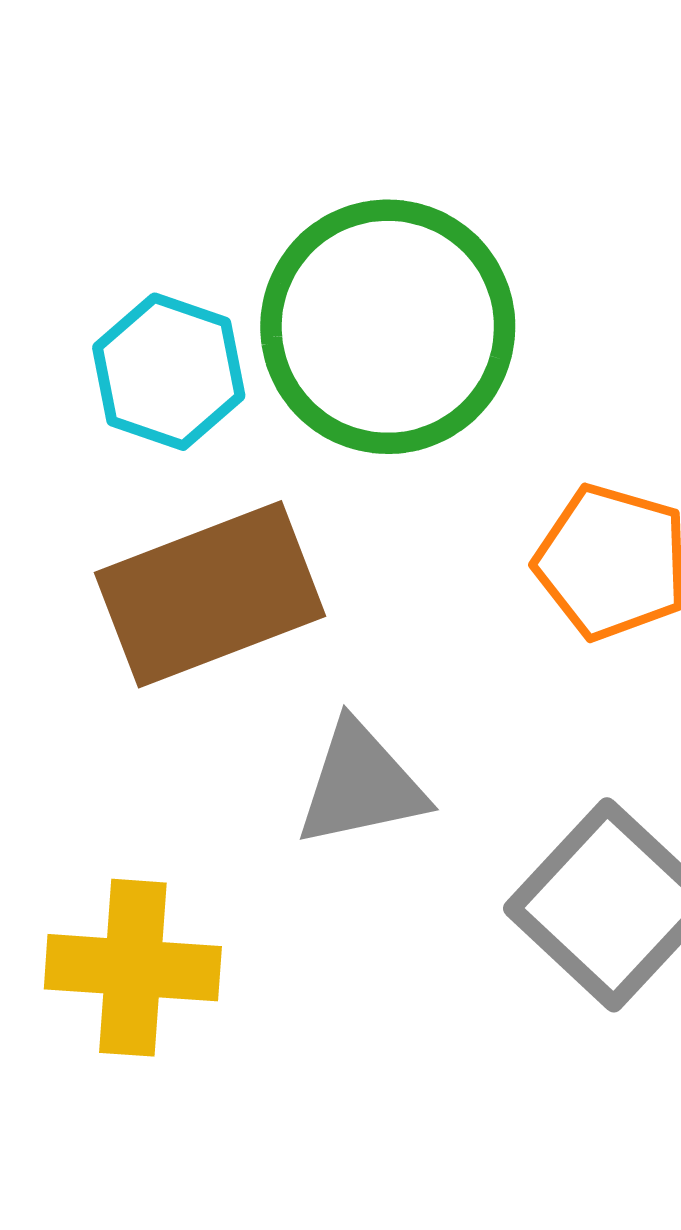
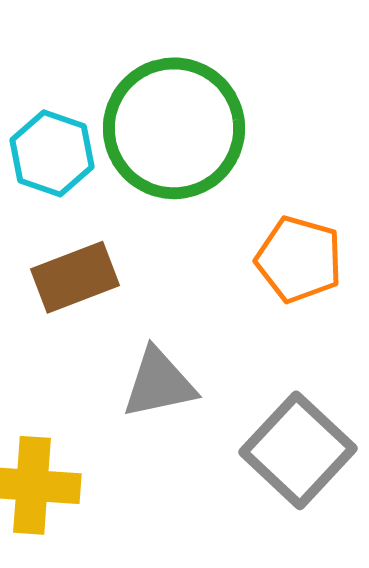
brown rectangle: (210, 594) -> (75, 277), size x0.7

